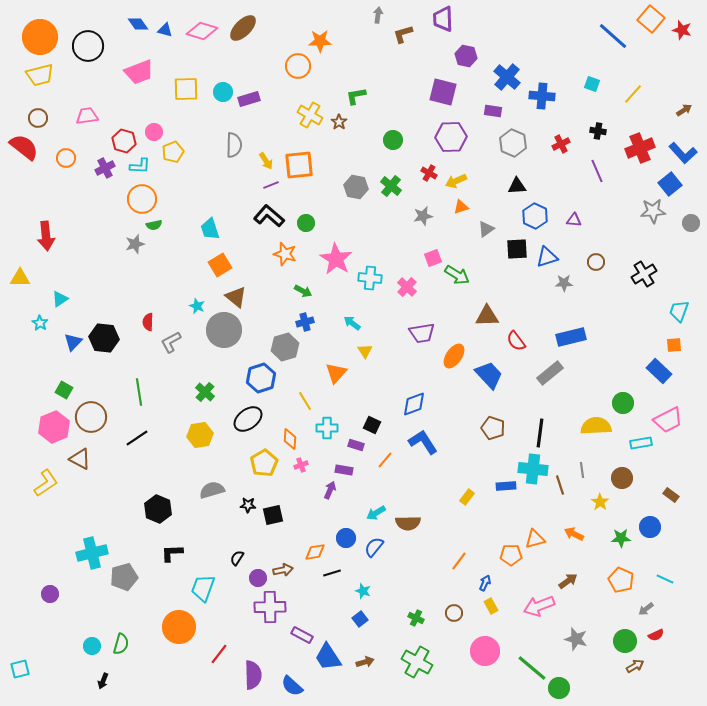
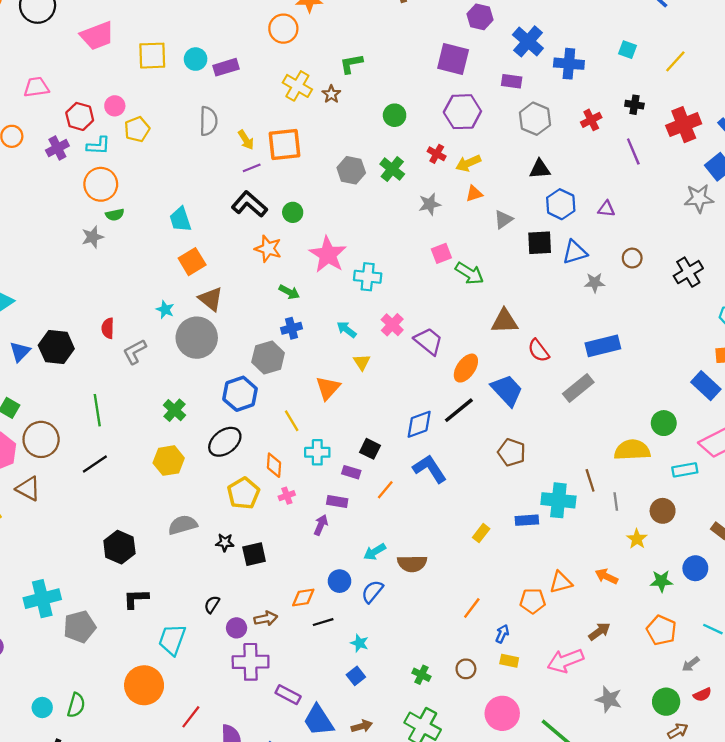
pink cross: (407, 287) -> (392, 325), moved
purple trapezoid: (422, 333) -> (428, 341), turned -132
black line: (540, 433) -> (459, 410), moved, turned 44
brown line: (560, 485) -> (590, 480), moved
yellow rectangle: (491, 606) -> (509, 661), turned -49

